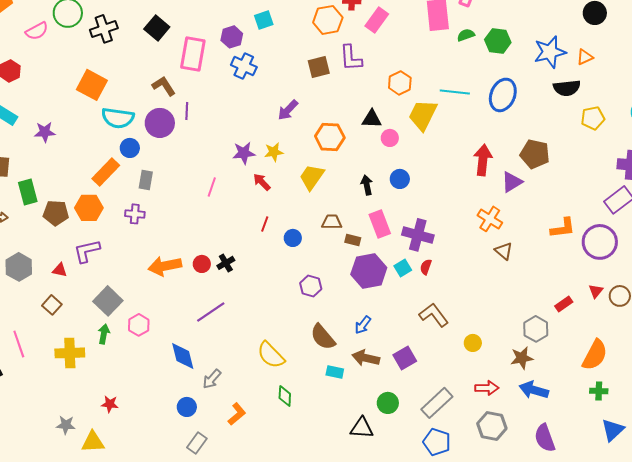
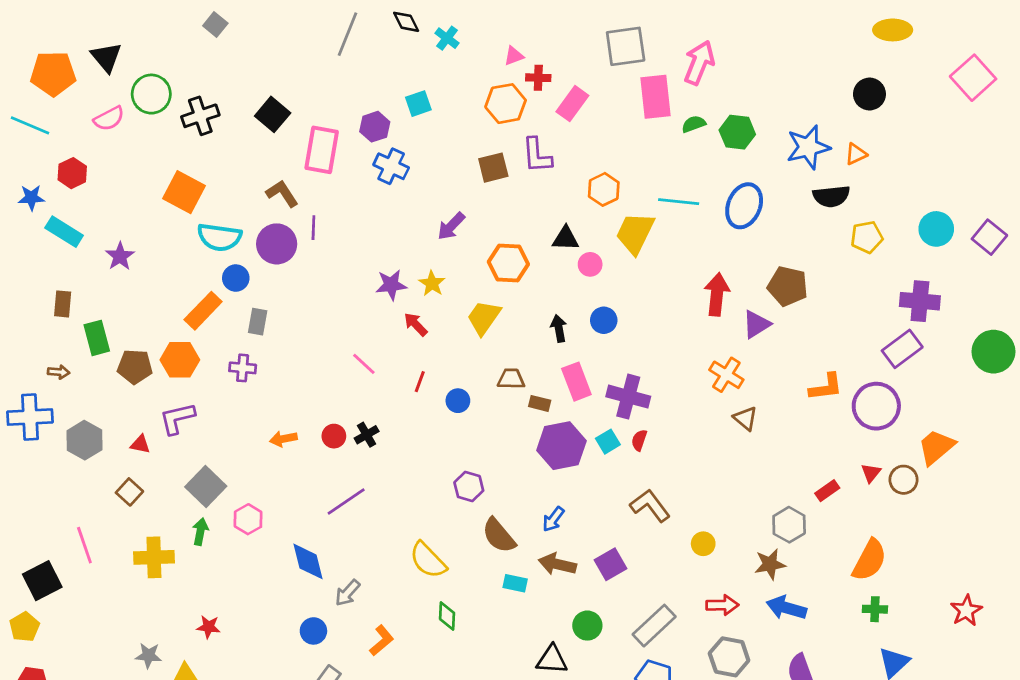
purple star: (45, 132) -> (120, 256), turned -30
yellow star: (274, 152) -> (432, 283), turned -30
pink line: (212, 187) -> (364, 364), moved, turned -66
orange arrow: (165, 266) -> (283, 439), size x0.6
purple hexagon: (311, 286) -> (469, 487), moved

